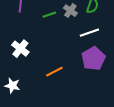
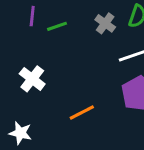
green line: (49, 15) -> (57, 26), moved

